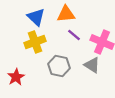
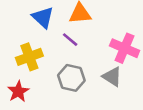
purple line: (74, 35) -> (70, 40), moved
yellow cross: (35, 42) -> (29, 57), moved

